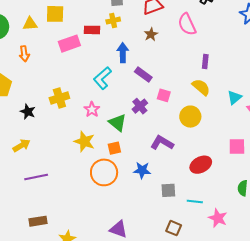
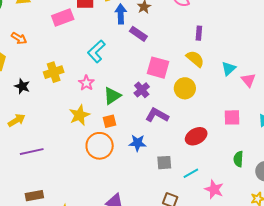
blue arrow: (123, 53) -> (121, 14), moved
orange arrow: (24, 54) -> (19, 38), moved, turned -49
purple rectangle: (143, 74) -> (138, 34), moved
pink square: (164, 95) -> (158, 68), size x1.6
purple cross: (140, 106) -> (142, 90), moved
green triangle: (118, 123) -> (112, 96), turned 48
yellow star: (84, 141) -> (79, 115), turned 30
cyan line: (195, 202) -> (191, 173), turned -35

